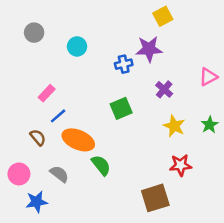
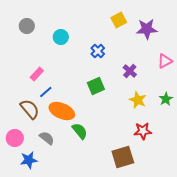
yellow square: (163, 16) -> (119, 20), moved
purple star: (149, 49) -> (147, 29), moved
blue cross: (124, 64) -> (98, 51), turned -32
brown semicircle: (38, 137) -> (30, 109), size x1.5

